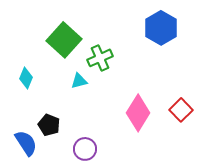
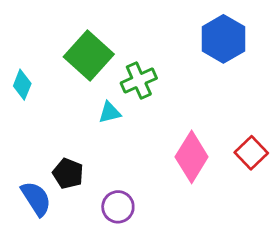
cyan diamond: (26, 78) -> (22, 85), moved

